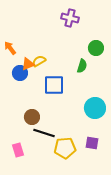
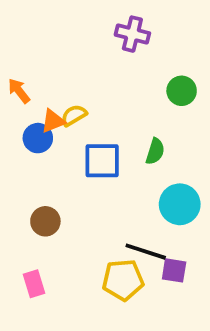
green semicircle: (82, 66) -> (155, 151), moved
brown circle: (32, 117) -> (45, 221), moved
black line: (44, 133) -> (146, 252), moved

